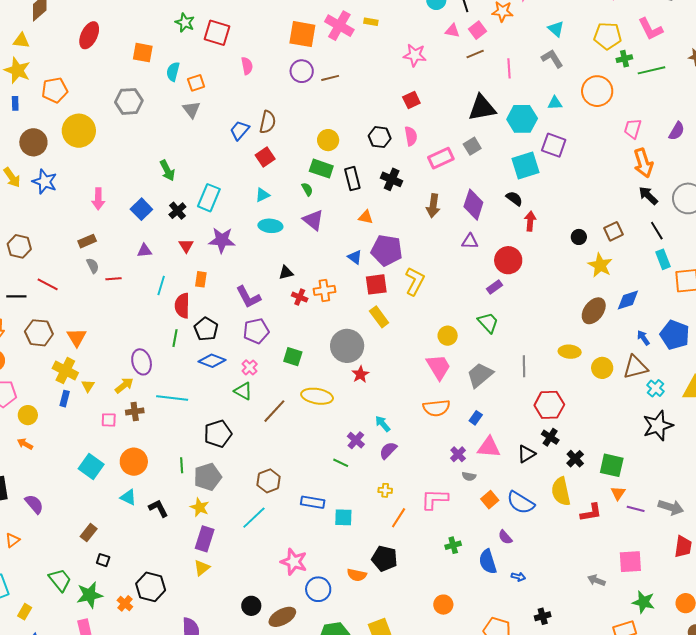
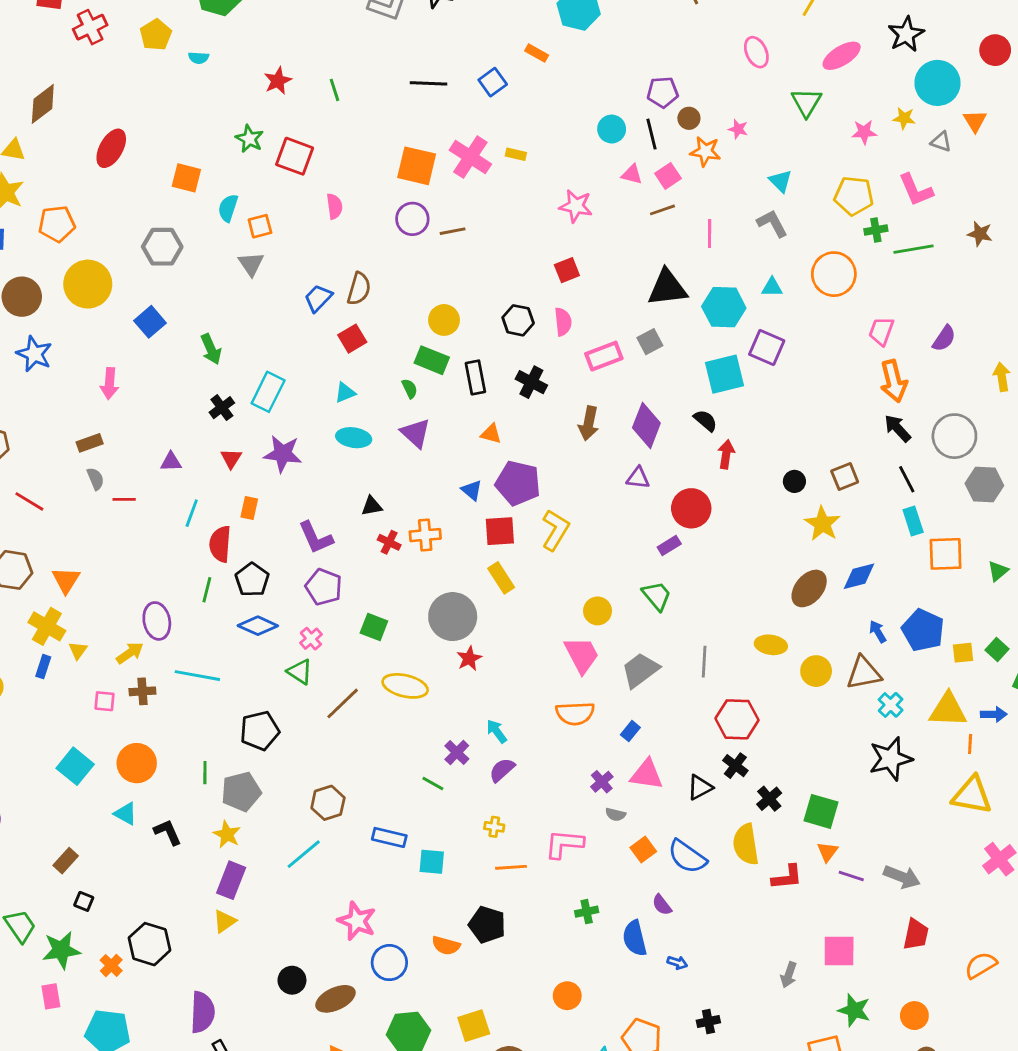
blue square: (141, 209) -> (150, 322), moved
purple pentagon: (256, 331) -> (324, 587), turned 30
orange line: (399, 518) -> (511, 867), turned 50
gray arrow: (596, 580) -> (789, 975), turned -96

